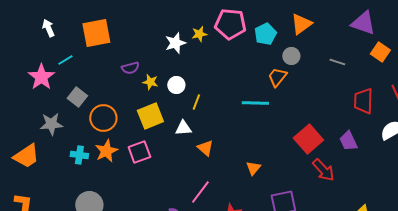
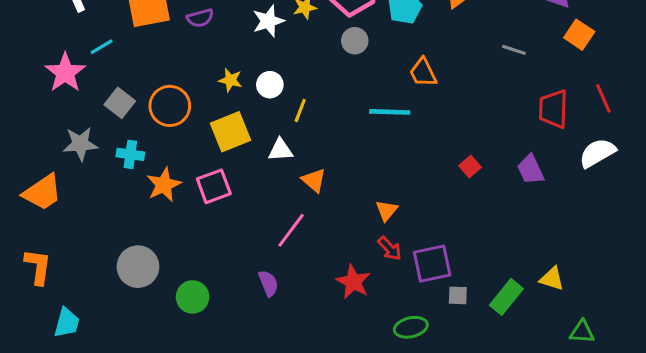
gray circle: (291, 56) -> (355, 41), moved
purple semicircle: (130, 68) -> (200, 18), moved
orange trapezoid: (277, 77) -> (423, 73), turned -65
orange circle: (103, 118) -> (170, 106), moved
red square: (308, 139) -> (470, 167), size x0.5
cyan cross: (79, 155) -> (130, 154), moved
red arrow: (323, 170) -> (390, 248), moved, size x0.7
pink line: (200, 192) -> (291, 230), moved

